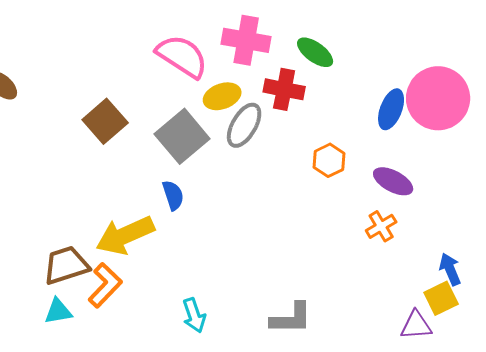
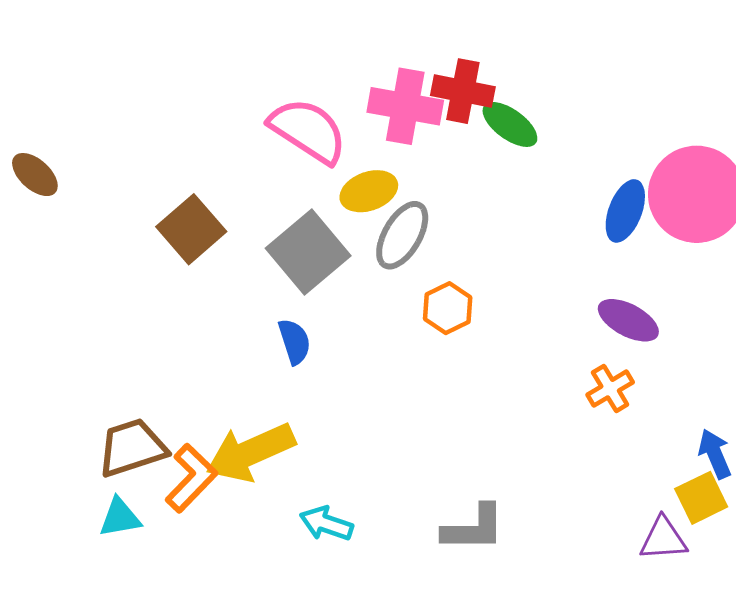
red cross: (284, 89) -> (463, 91), moved
orange hexagon: (329, 160) -> (448, 308), moved
yellow arrow: (125, 235) -> (250, 452), moved
cyan arrow: (194, 315) -> (326, 524), turned 128

